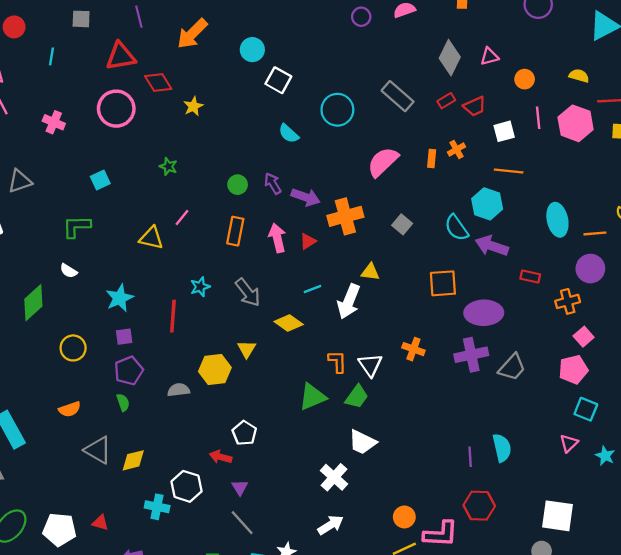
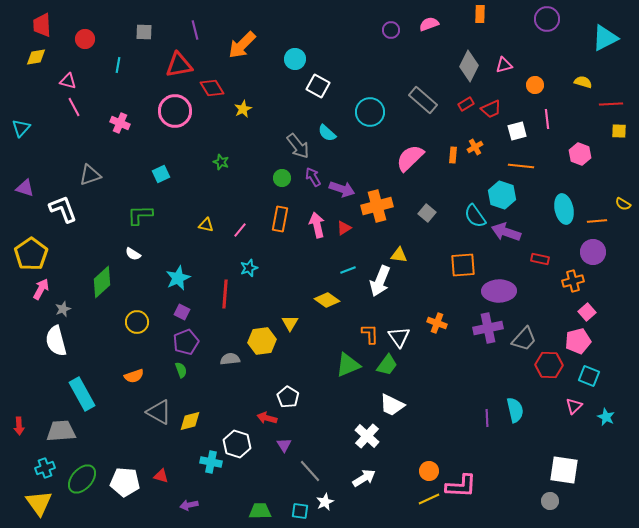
pink hexagon: (576, 123) -> (580, 154), moved, size x0.7
pink line: (182, 218) -> (240, 230), moved
yellow triangle: (151, 238) -> (206, 225), size x0.7
gray arrow: (248, 292) -> (298, 146), moved
purple square: (124, 337) -> (182, 312), turned 35
red hexagon: (479, 506) -> (549, 365), moved
gray line: (242, 523) -> (310, 471), moved

